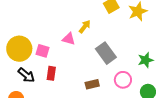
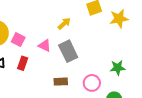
pink triangle: (69, 39) -> (45, 46), moved
gray rectangle: (106, 53) -> (68, 51), moved

